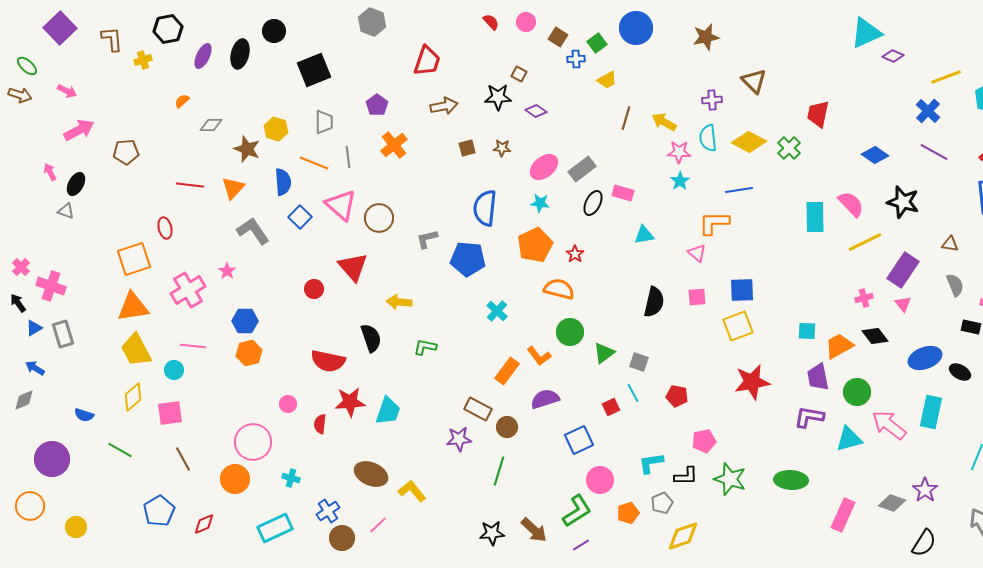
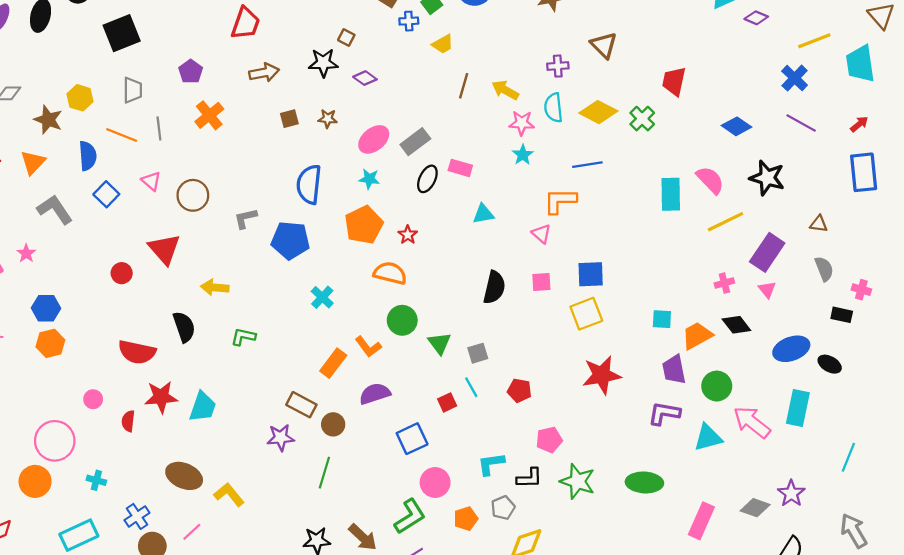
pink triangle: (341, 205) -> (151, 181), size x0.6
green triangle: (604, 353) -> (439, 343), turned -30
gray square: (639, 362) -> (478, 353), turned -36

